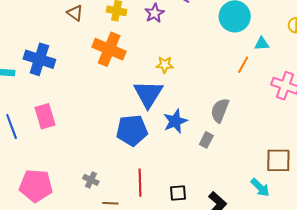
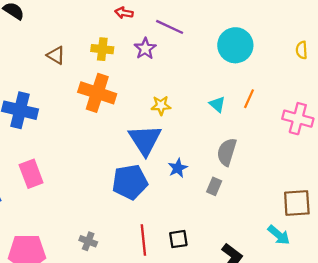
cyan triangle: (262, 44) -> (217, 104), moved, turned 49
blue star: (175, 121) -> (178, 168), size x0.7
black square: (178, 193) -> (178, 239), moved

